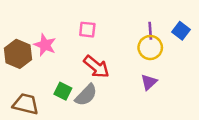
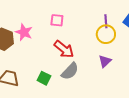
green square: (63, 91) -> (44, 78), moved
gray semicircle: (86, 95) -> (70, 71), moved

